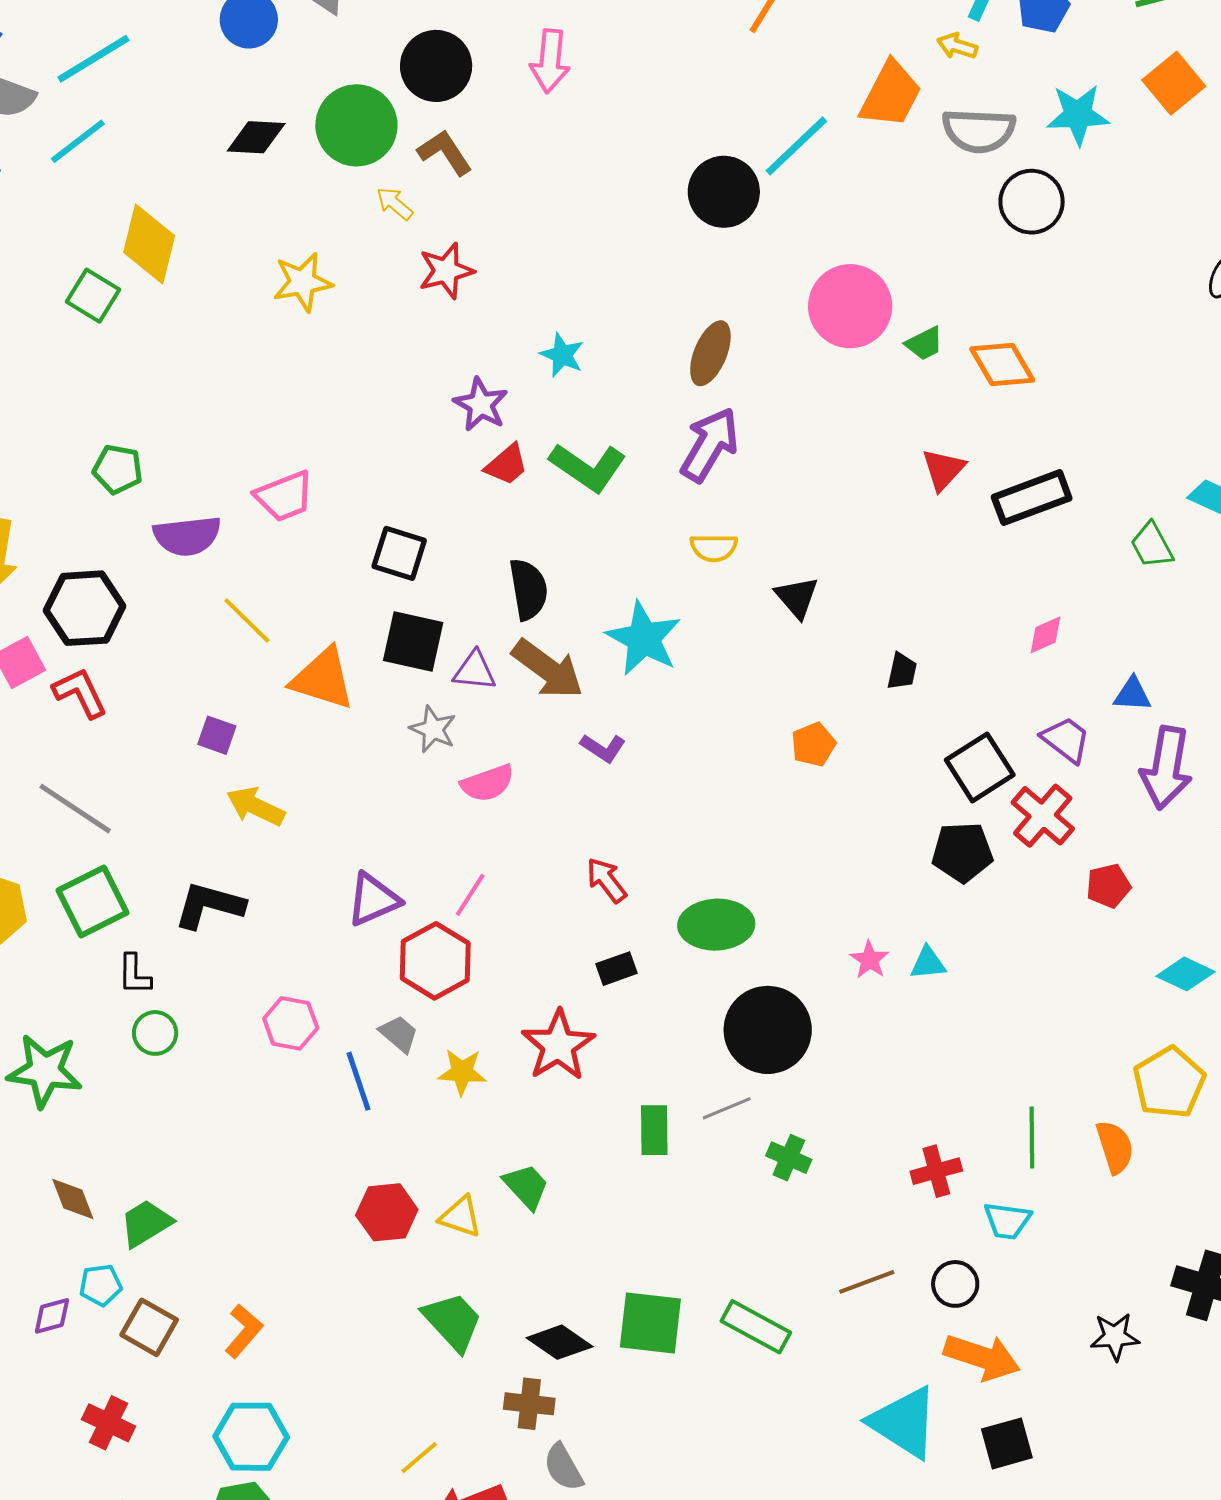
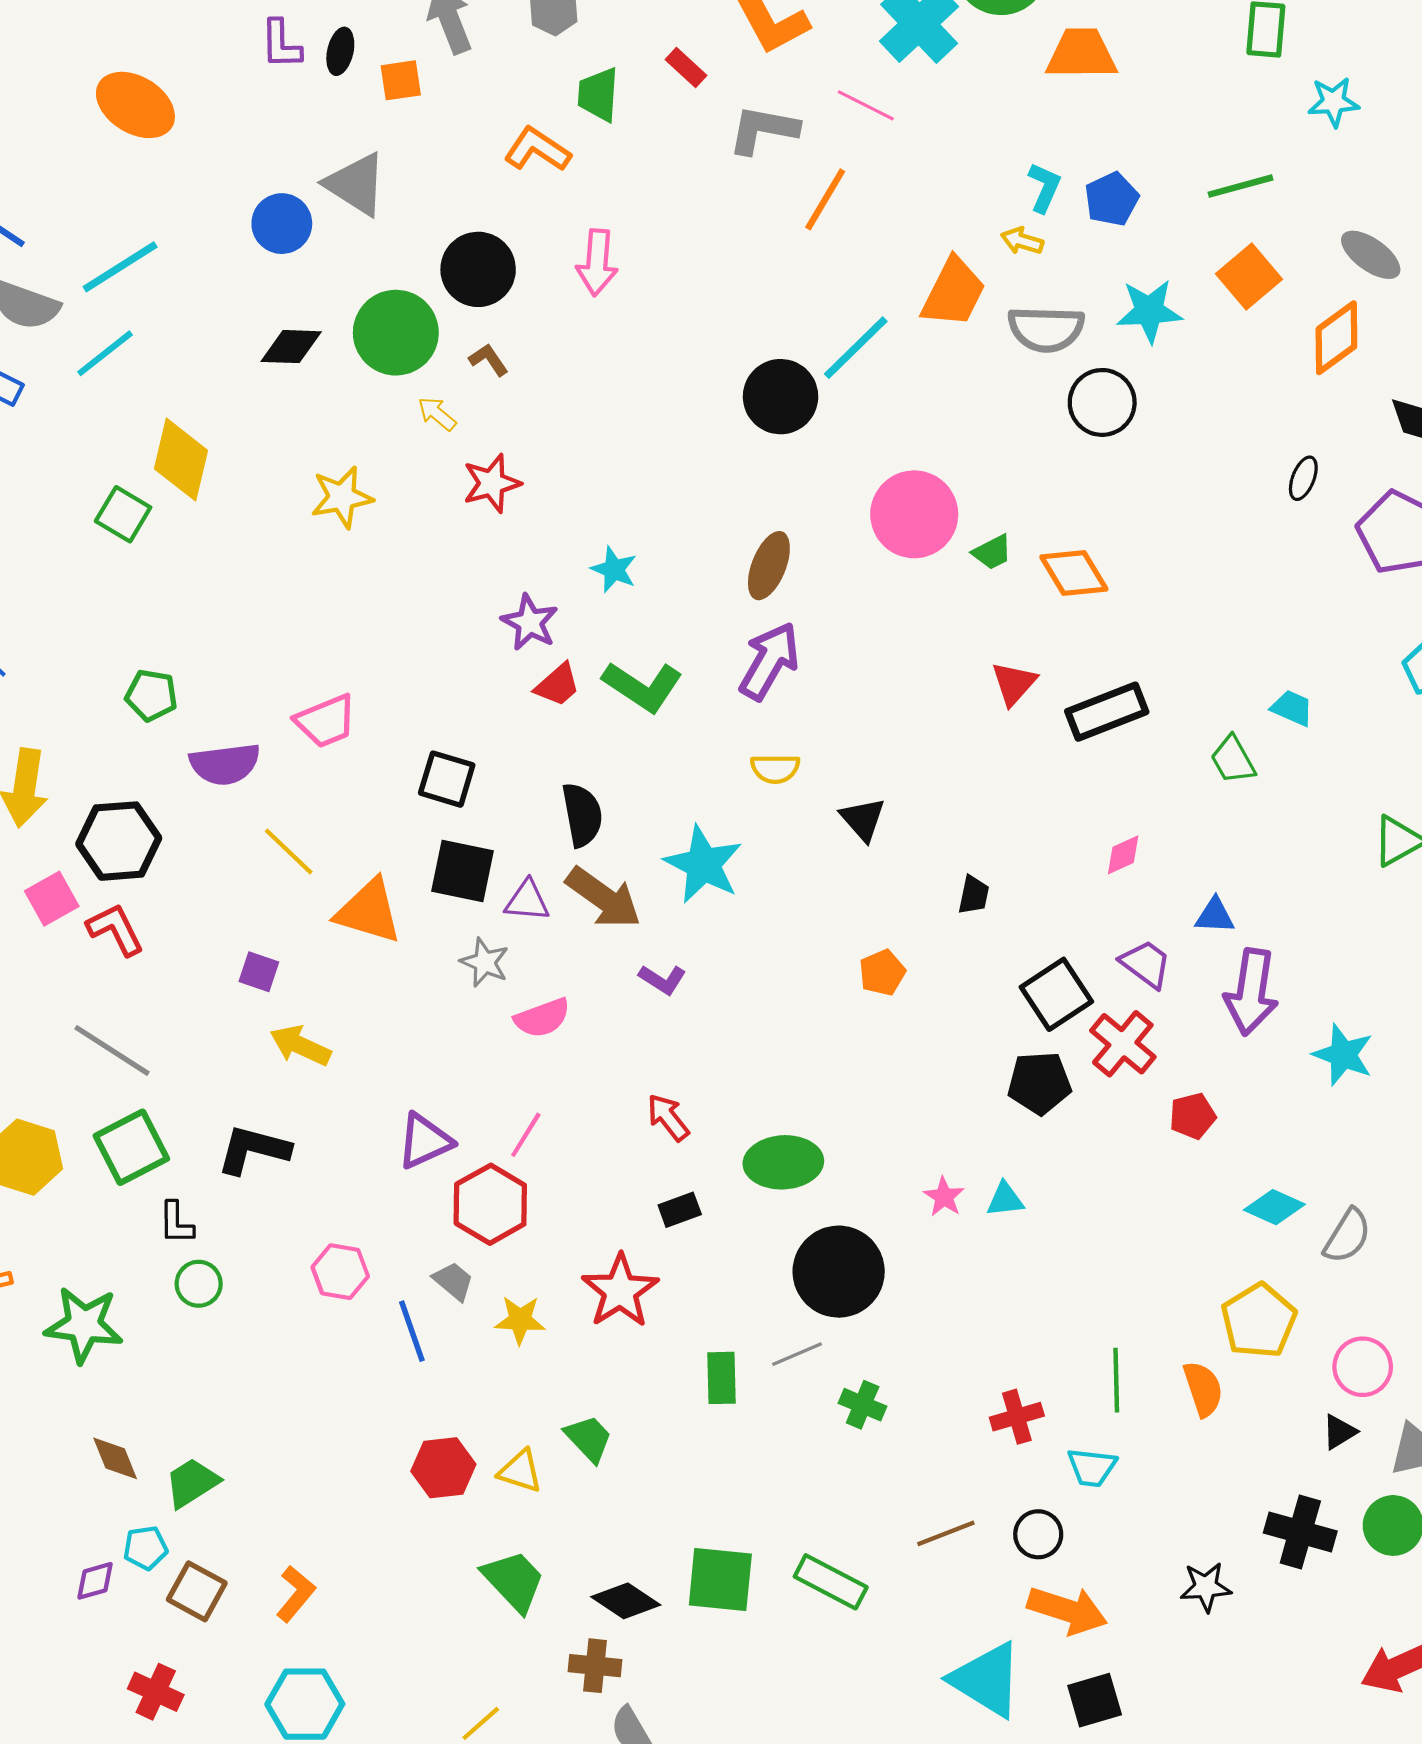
brown L-shape: (445, 153) -> (489, 360), size x0.7

